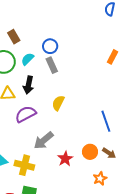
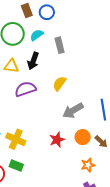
blue circle: (50, 46) -> (47, 12), moved
gray arrow: (44, 141) -> (73, 111), moved

